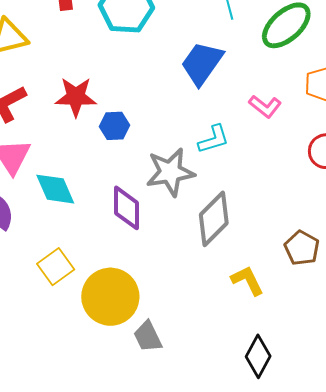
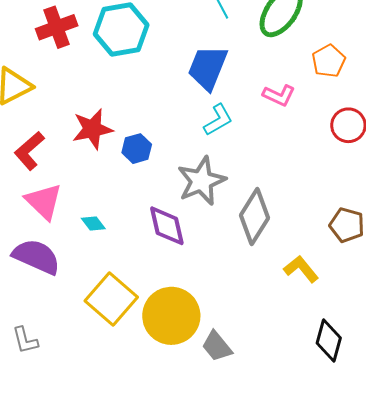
cyan L-shape: (214, 139) -> (218, 120), moved
cyan diamond: (55, 189) -> (93, 223), size x0.6
yellow square: (56, 267) -> (111, 299), size x1.4

